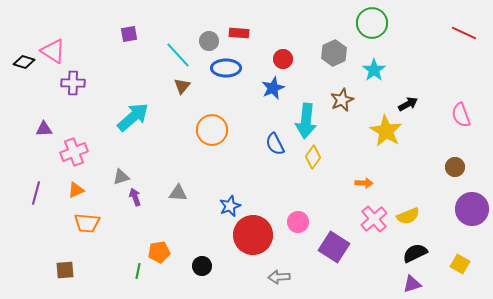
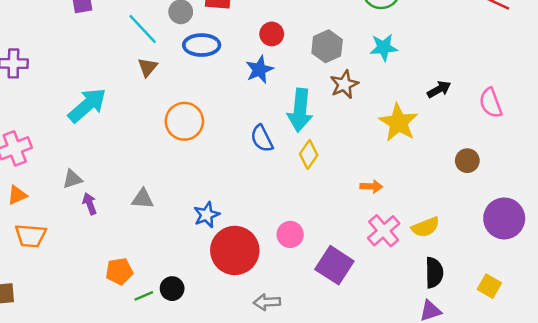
gray hexagon: (334, 53) -> (327, 46), moved
cyan star: (374, 70) -> (384, 47), turned 30
black arrow: (408, 104) -> (439, 89), moved
brown circle: (455, 167) -> (467, 161), moved
black semicircle: (415, 253) -> (434, 273), turned 115
green line: (138, 271) -> (144, 296), moved, turned 56

